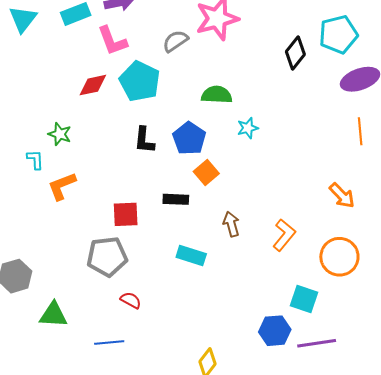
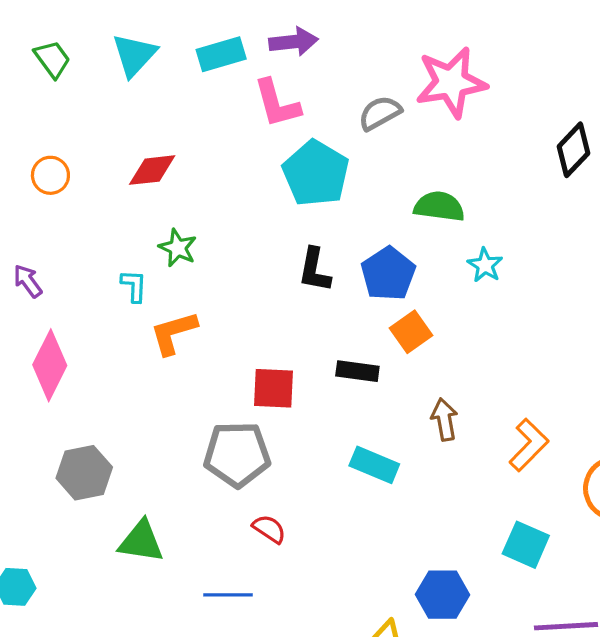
red diamond: (93, 85) -> (152, 170), moved
cyan star: (248, 128) -> (485, 265), turned -30
cyan square: (304, 299) -> (526, 545), moved
blue hexagon: (275, 331) -> (442, 595), moved

